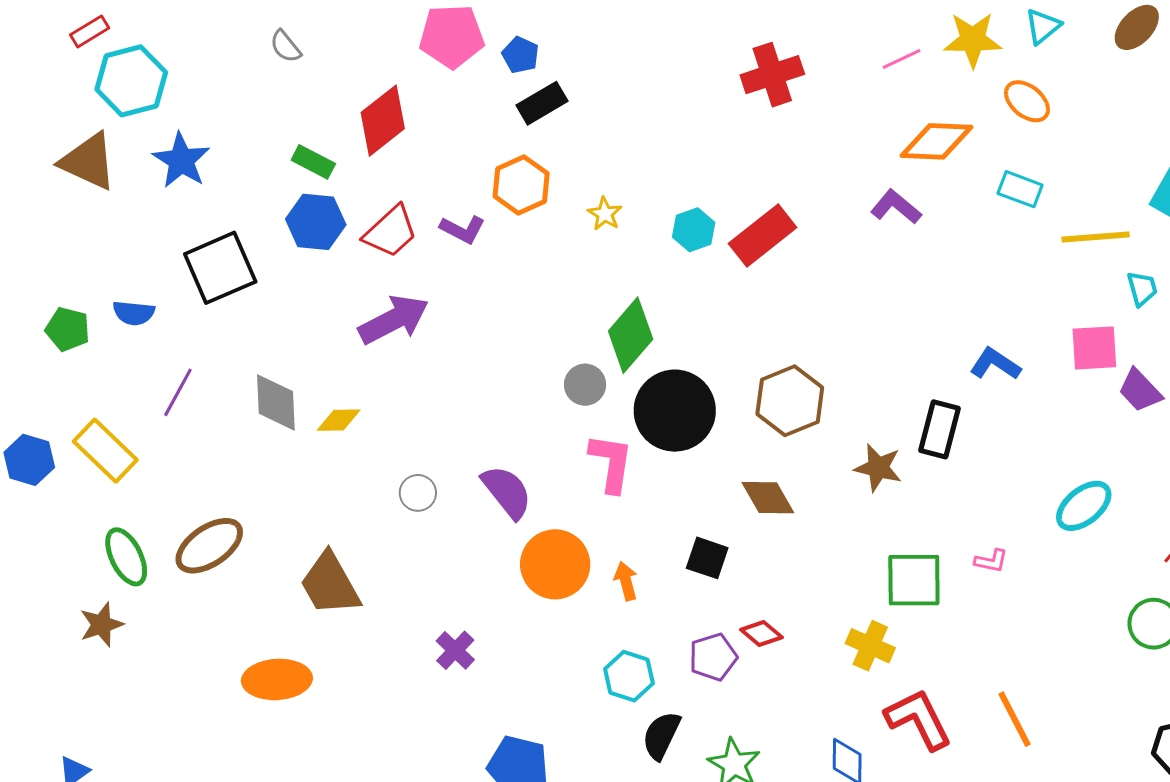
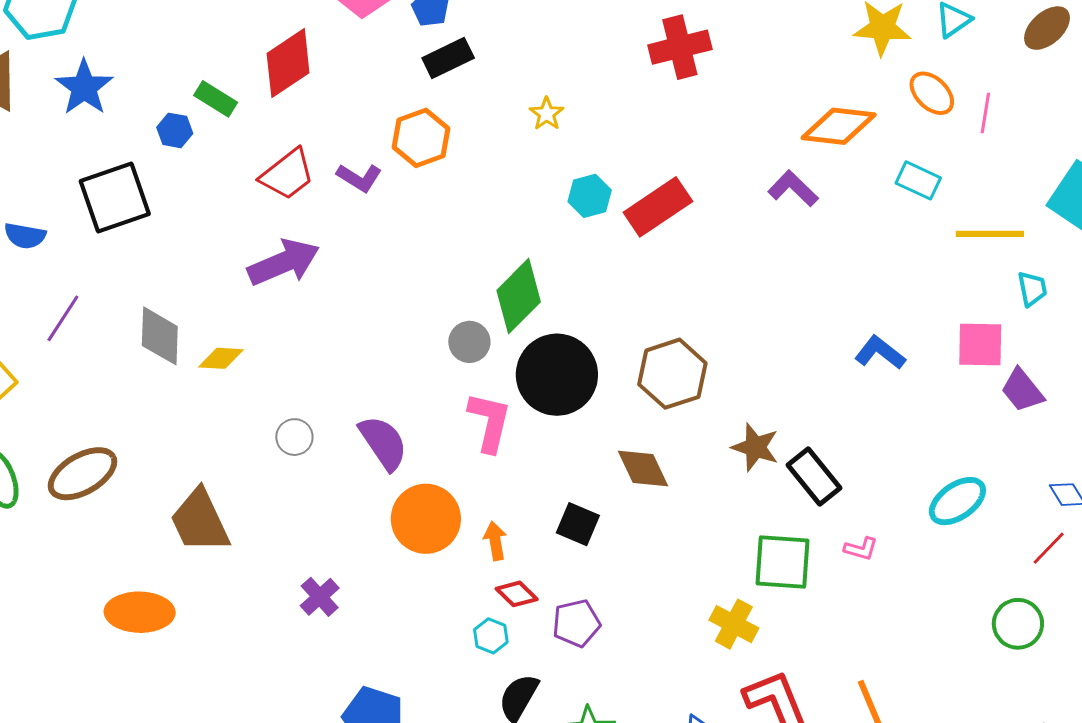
pink line: (901, 59) -> (985, 113), moved, turned -60
yellow star: (605, 214) -> (547, 114), moved
blue hexagon: (316, 222) -> (175, 130), moved, size x0.6
black rectangle: (940, 429) -> (814, 476), moved, turned -58
red diamond: (761, 634) -> (517, 594), moved
cyan hexagon: (629, 676) -> (491, 636), size x0.7

